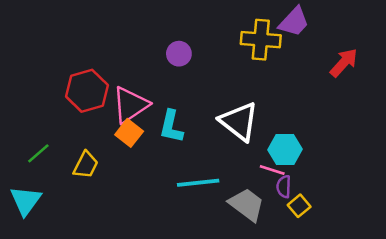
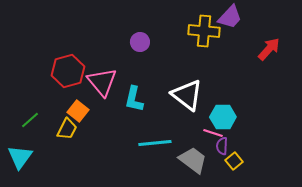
pink triangle: (130, 105) -> (102, 82), turned -36
orange square: (129, 133) -> (78, 111), moved

